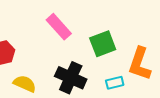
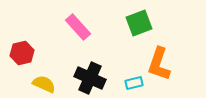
green square: (103, 44) -> (139, 23), moved

